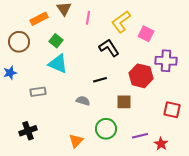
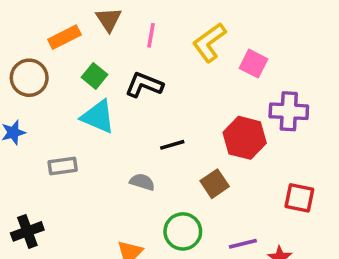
black L-shape: (109, 48) -> (144, 85), moved, turned -35
brown square: (124, 102) -> (215, 184), turned -35
black cross: (28, 131) -> (27, 231), moved

